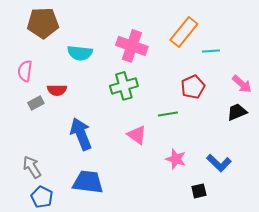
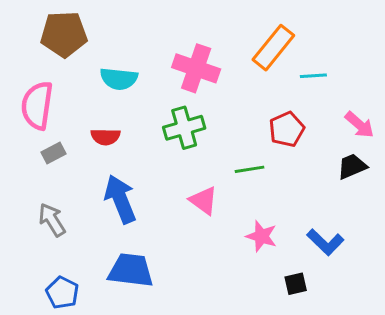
pink semicircle: (25, 71) -> (37, 105), size x1.5
red semicircle: (57, 90) -> (105, 137), moved
gray arrow: (32, 167) -> (52, 220), moved

